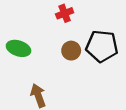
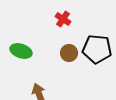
red cross: (65, 13) -> (63, 19), turned -35

